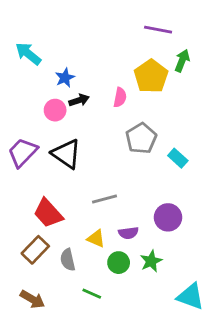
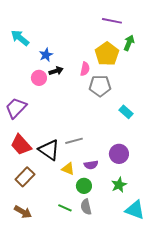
gray pentagon: (141, 138) -> (100, 86), moved, turned 30
black triangle: (66, 154) -> (49, 150), moved
red trapezoid: (48, 213) -> (21, 145), moved
gray semicircle: (68, 260) -> (86, 207), moved
green star: (151, 261) -> (119, 185), moved

